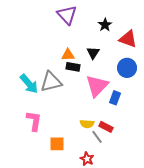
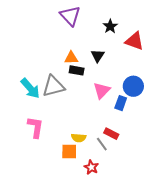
blue circle: (127, 68) -> (133, 86), moved
pink triangle: (97, 86) -> (102, 90), size x0.7
yellow semicircle: (87, 124) -> (79, 138), moved
orange square: (57, 144) -> (69, 151), moved

